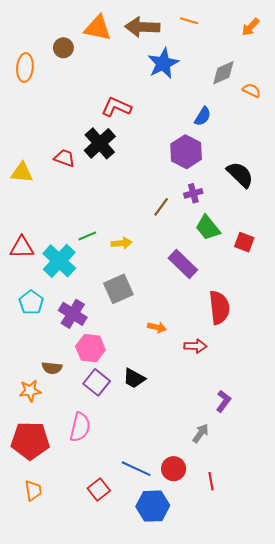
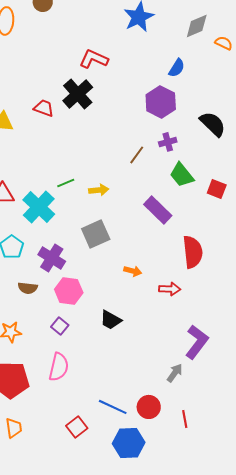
brown semicircle: (52, 368) -> (28, 288), moved
purple square: (97, 382) -> (60, 326), moved, size x0.7
purple L-shape: (223, 401) -> (197, 342), size x1.6

